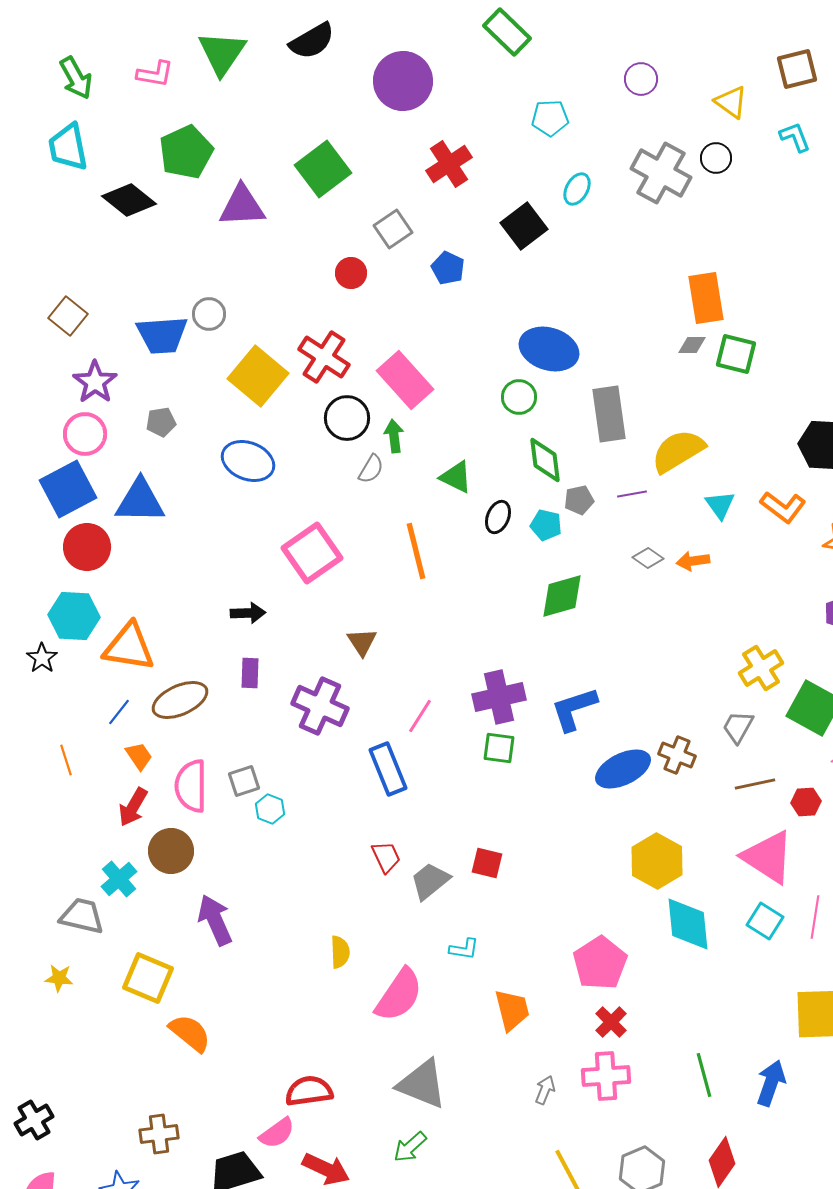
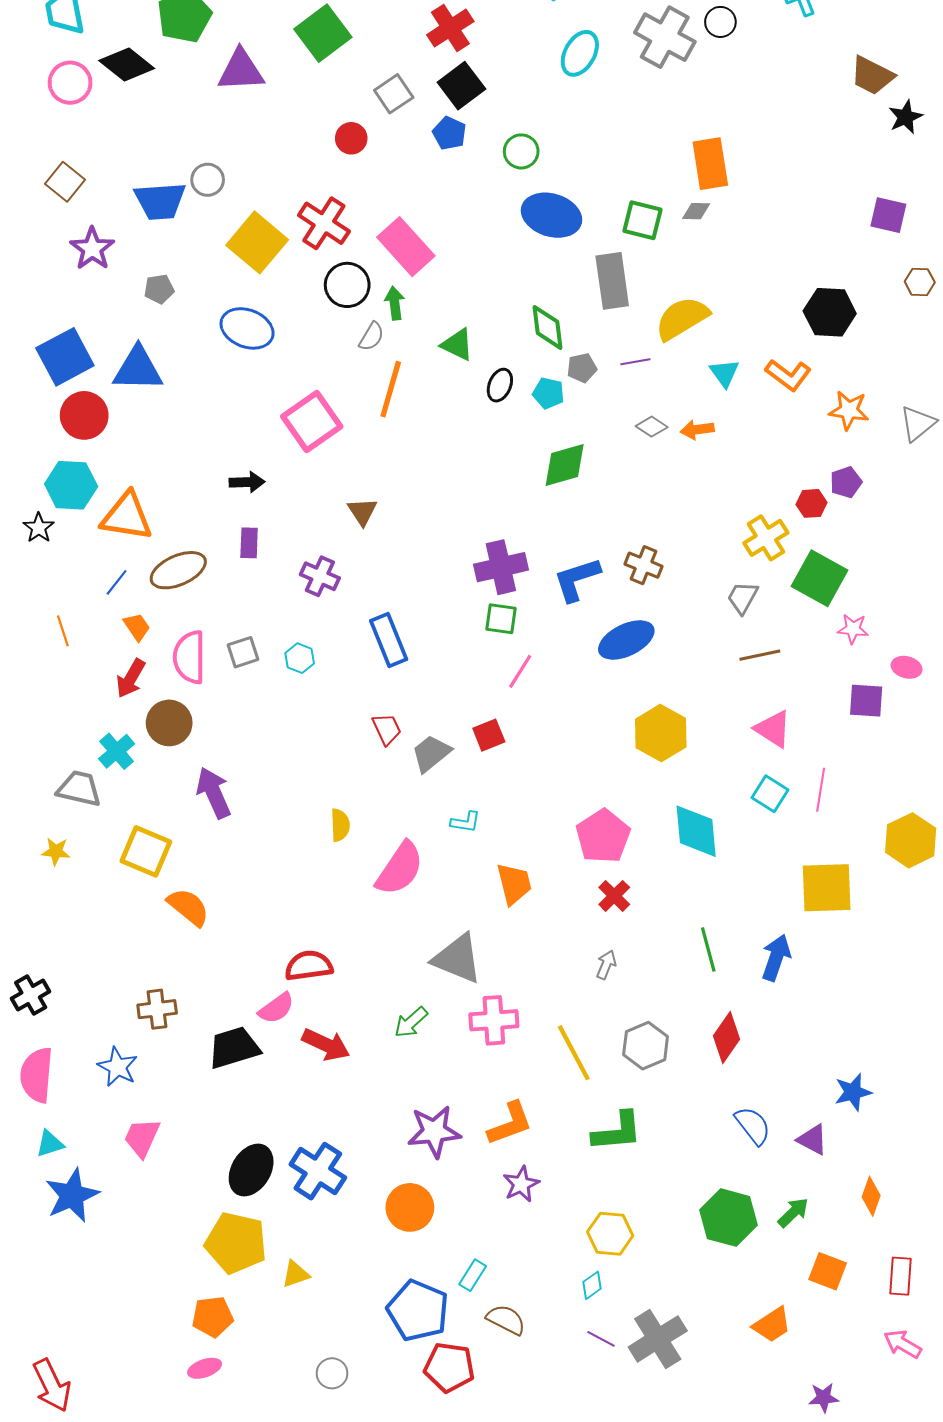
cyan ellipse: (577, 189) -> (580, 53), size x1.4
black square: (524, 226) -> (461, 86), moved
green square: (736, 354) -> (643, 220), moved
green circle: (519, 397) -> (521, 151), moved
pink circle: (85, 434) -> (70, 83), moved
orange line: (416, 551) -> (391, 389), moved, turned 30
purple cross: (320, 706) -> (320, 576), size x0.7
pink line: (420, 716) -> (520, 671), moved
brown cross: (677, 755) -> (644, 565), moved
red hexagon: (806, 802) -> (811, 503), moved
cyan hexagon: (270, 809) -> (300, 658), moved
pink triangle: (768, 857) -> (773, 729), size x0.7
red square: (487, 863) -> (489, 735), turned -36
cyan diamond: (688, 924) -> (696, 831), moved
pink cross: (606, 1076) -> (494, 1020), moved
gray triangle: (422, 1084) -> (457, 959), moved
gray arrow: (545, 1090) -> (606, 965), moved

